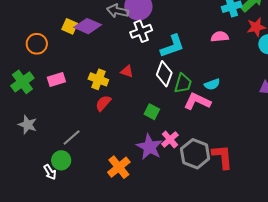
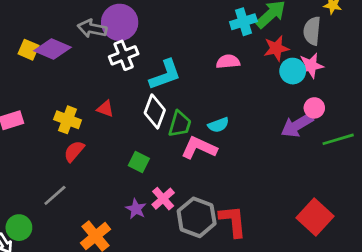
gray line: (72, 138) -> (55, 195), moved
purple star: (149, 147) -> (136, 209), size x0.6

